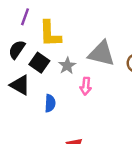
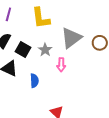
yellow L-shape: (50, 34) -> (41, 18), moved
gray triangle: (101, 54) -> (71, 38), turned -45

